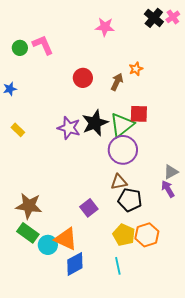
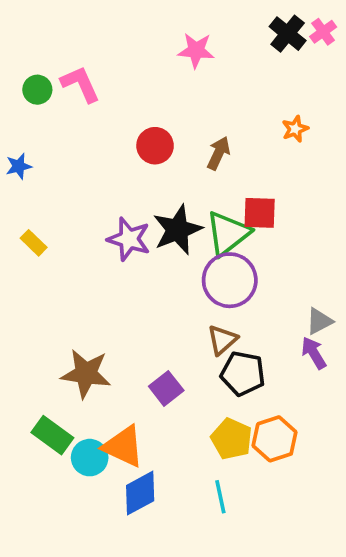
orange star: (136, 69) -> (295, 129), moved
brown triangle: (119, 182) -> (222, 340), turned -30
brown star: (29, 206) -> (86, 374), moved

